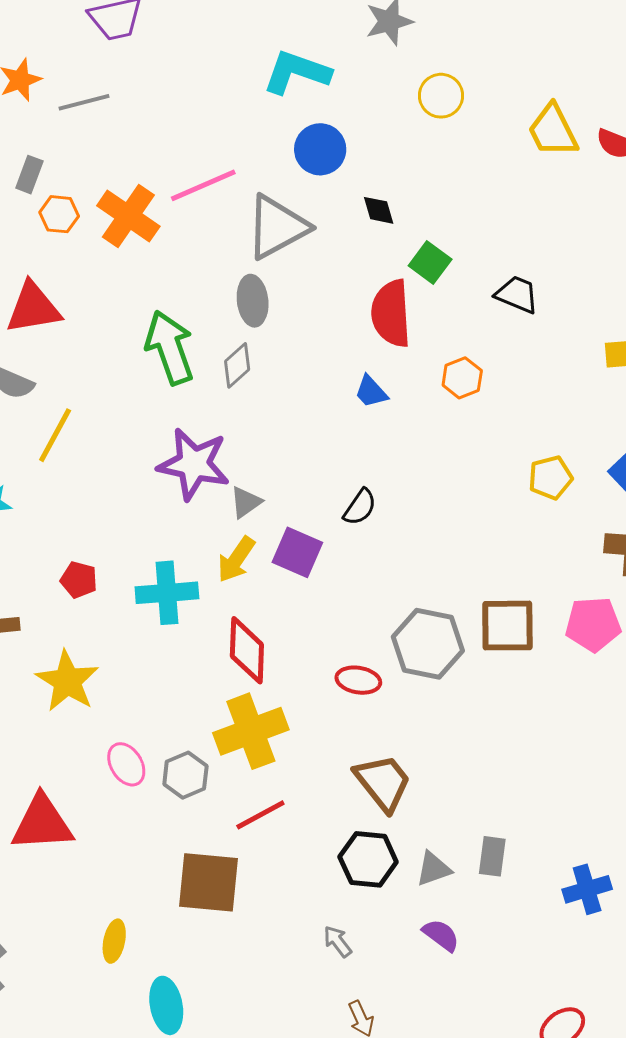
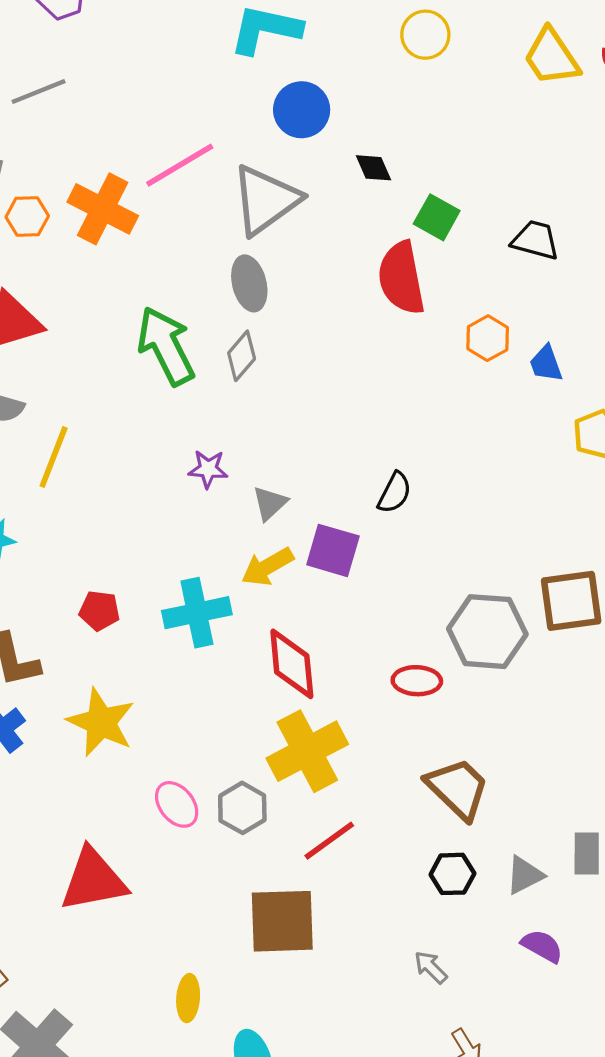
blue trapezoid: (371, 392) -> (546, 364), moved, turned 30
purple star: (194, 464) -> (208, 469), size x0.5
yellow arrow: (236, 559) -> (267, 567), turned 33
black hexagon: (368, 859) -> (452, 874), size x0.7

